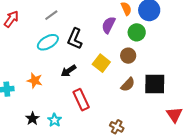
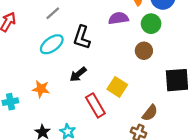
purple semicircle: (109, 25) -> (118, 18), turned 60
yellow square: (101, 63) -> (117, 87), moved
brown semicircle: (128, 85) -> (150, 113), moved

